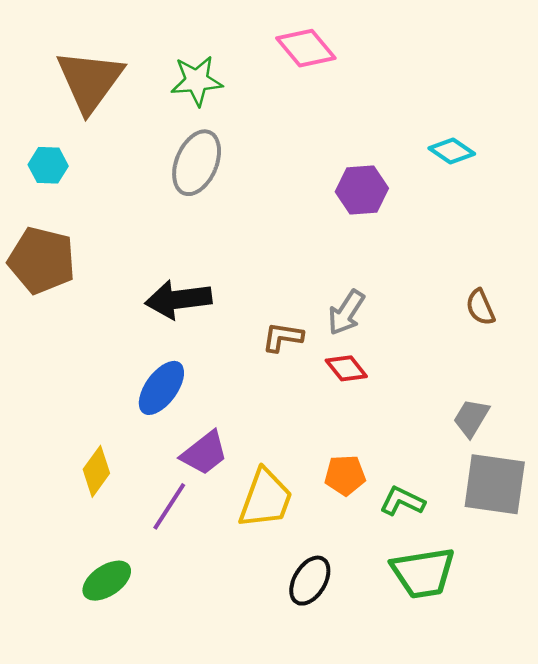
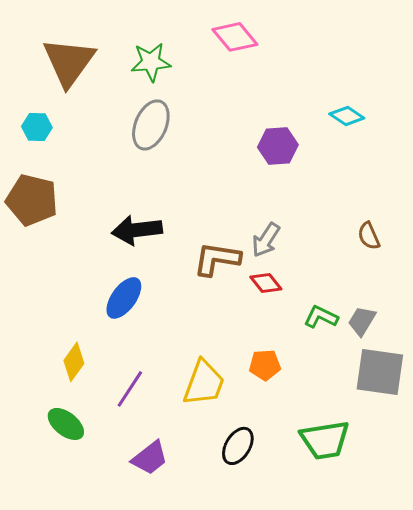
brown L-shape: (282, 337) -> (217, 259), size x1.5
purple trapezoid: (204, 453) -> (150, 458), moved
green L-shape: (402, 501) -> (321, 317), moved
green ellipse: (107, 581) -> (66, 424), moved, turned 72

